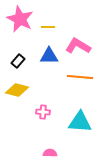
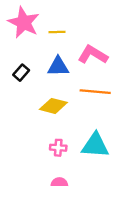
yellow diamond: (17, 90) -> (53, 106), moved
pink cross: (43, 112) -> (58, 148), moved

